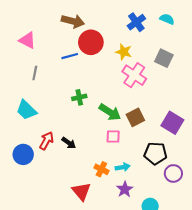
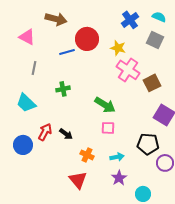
brown arrow: (73, 21) -> (56, 19), moved
gray square: (164, 58) -> (155, 40), moved
green cross: (79, 97) -> (63, 89), moved
brown square: (135, 117) -> (152, 83), moved
orange cross: (101, 169) -> (87, 155), moved

